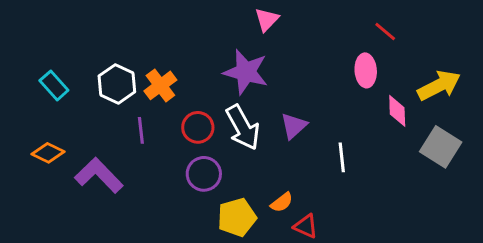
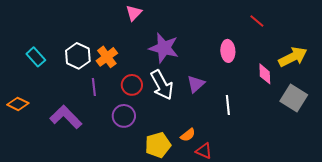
pink triangle: (267, 19) -> (134, 13), moved
pink ellipse: (366, 70) -> (228, 51), moved
orange diamond: (48, 153) -> (18, 104), moved
purple circle: (204, 174) -> (124, 116), moved

